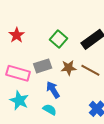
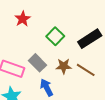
red star: (17, 35) -> (23, 19), moved
gray rectangle: (43, 66) -> (37, 63), turned 60

